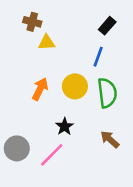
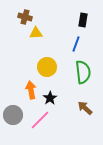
black rectangle: (107, 26) -> (83, 20), turned -32
yellow circle: (75, 86) -> (47, 67), moved
orange arrow: (40, 89) -> (31, 90), moved, turned -36

